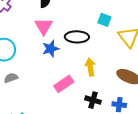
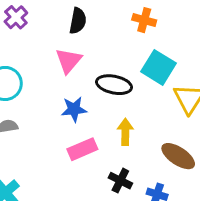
cyan square: (104, 20) -> (158, 67), size x1.6
blue star: (51, 49) -> (74, 109), moved

